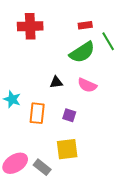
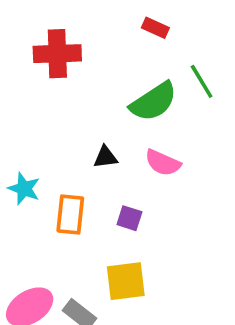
red rectangle: (85, 25) -> (155, 28), moved, turned 32

